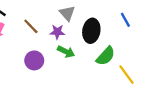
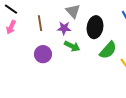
brown line: (31, 26) -> (40, 23), turned 35

